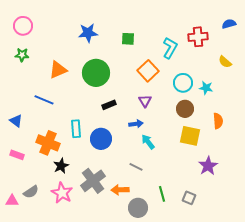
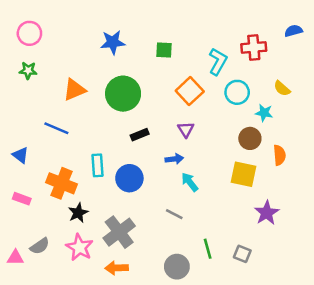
yellow semicircle: (225, 62) -> (282, 88), moved
cyan circle: (183, 83) -> (237, 92), moved
brown circle: (185, 109) -> (250, 138), moved
orange arrow: (120, 190) -> (117, 268), moved

